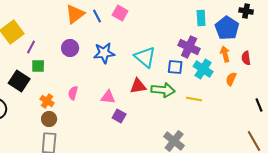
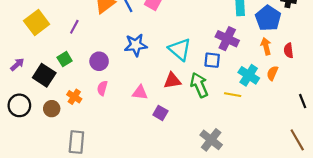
purple line: (31, 47) -> (74, 27), moved
purple circle: (70, 48) -> (99, 61), moved
green square: (38, 66) -> (65, 59), turned -32
cyan cross: (203, 69) -> (249, 75), moved
green arrow: (163, 90) -> (199, 85), turned -120
purple square: (119, 116) -> (160, 113), moved
brown circle: (49, 119) -> (52, 109), moved

